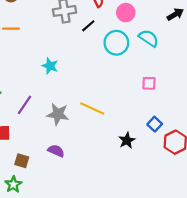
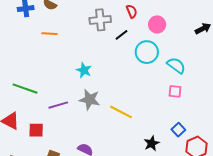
cyan semicircle: (149, 38) -> (176, 65), moved
purple line: (24, 105) -> (58, 105), turned 36
gray star: (58, 114) -> (90, 100), moved

